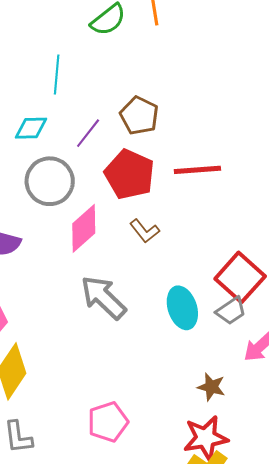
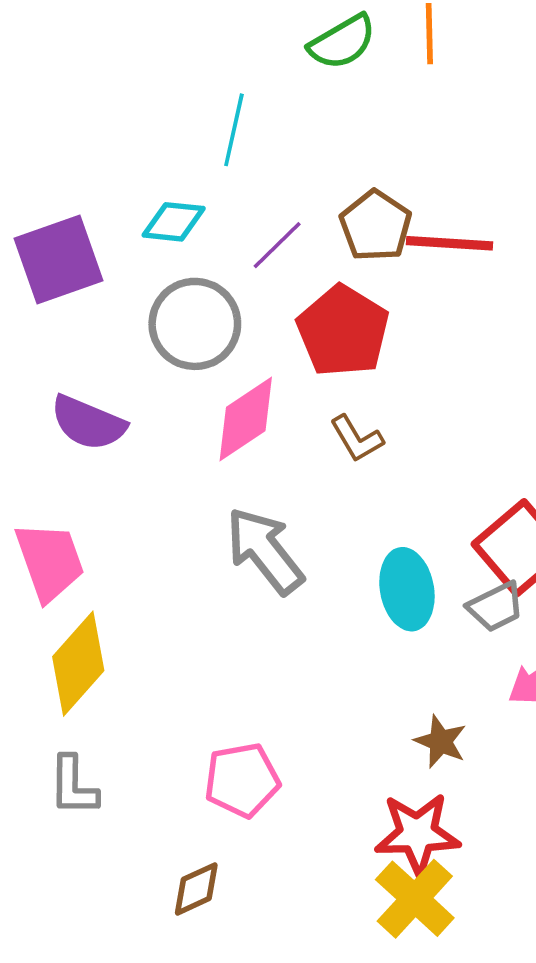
red line: (197, 170) -> (449, 243), moved

